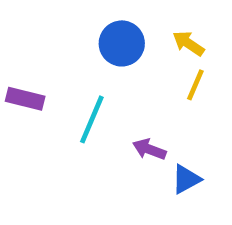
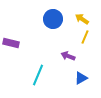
cyan line: (92, 119) -> (38, 75), moved
purple arrow: (149, 149) -> (68, 56), moved

